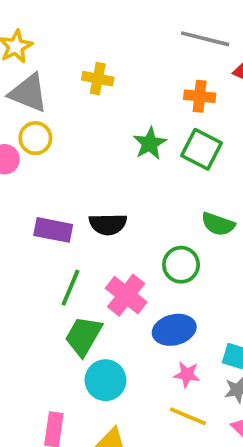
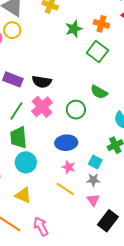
green star: (150, 143) -> (74, 29), moved
pink cross: (126, 295) -> (42, 107), moved
green trapezoid: (83, 336) -> (19, 137), turned -45

